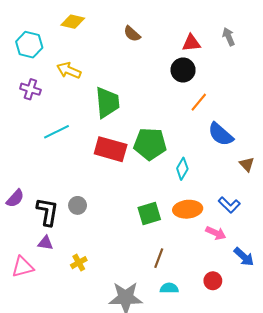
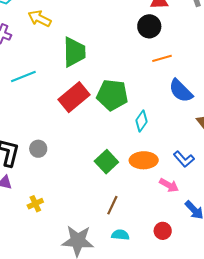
orange line: (199, 102) -> (162, 58), turned 30
red rectangle: (111, 149) -> (74, 97), turned -60
green square: (149, 213) -> (106, 162), turned -30

